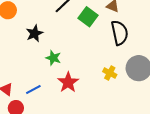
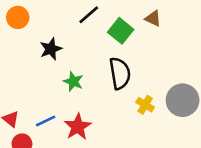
black semicircle: (120, 33) -> (120, 73), moved
red star: (68, 82) -> (78, 127), moved

